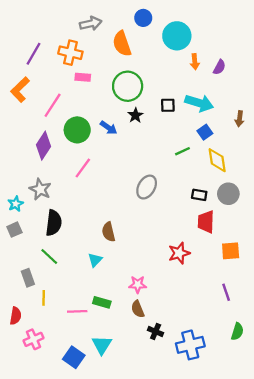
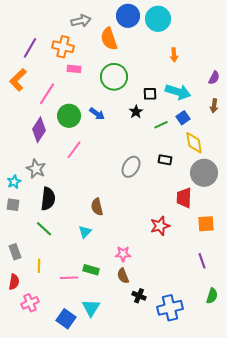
blue circle: (143, 18) -> (128, 16), size x1.5
cyan circle: (177, 36) -> (158, 19), moved
purple semicircle: (219, 67) -> (214, 78), moved
black star: (135, 115) -> (136, 112), moved
green line: (182, 151) -> (161, 125), moved
gray circle: (228, 194) -> (204, 173), size x1.4
black rectangle: (199, 195) -> (165, 160), moved
gray square: (14, 230) -> (13, 205), turned 32
gray rectangle: (28, 278) -> (15, 252), moved

